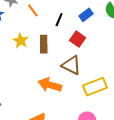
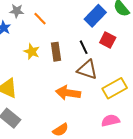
blue rectangle: (86, 15) -> (95, 16), size x1.5
black line: (59, 20) -> (84, 47), moved, turned -40
red square: (78, 39) -> (108, 40), moved

